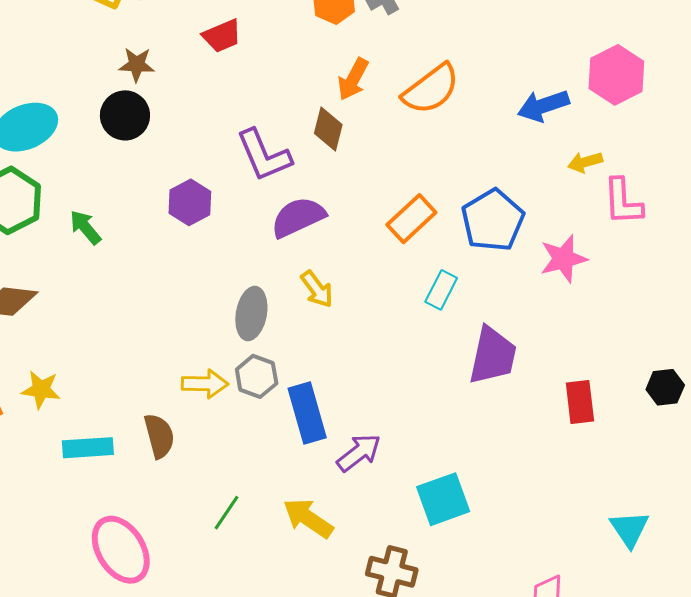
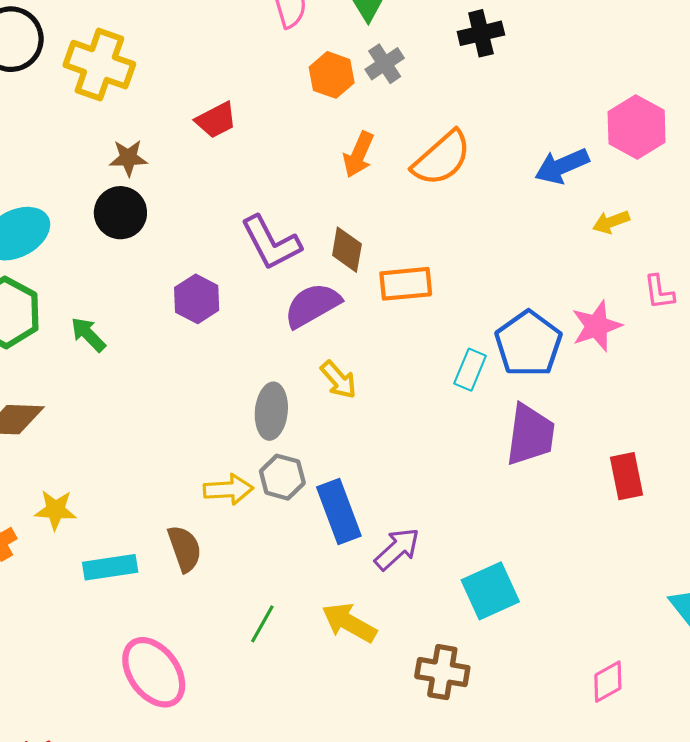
brown diamond: (328, 129) -> (347, 250), moved
pink L-shape: (623, 202) -> (659, 292), moved, size x0.7
orange rectangle: (411, 219) -> (406, 284), moved, turned 42
blue pentagon: (493, 220) -> (528, 344), moved

